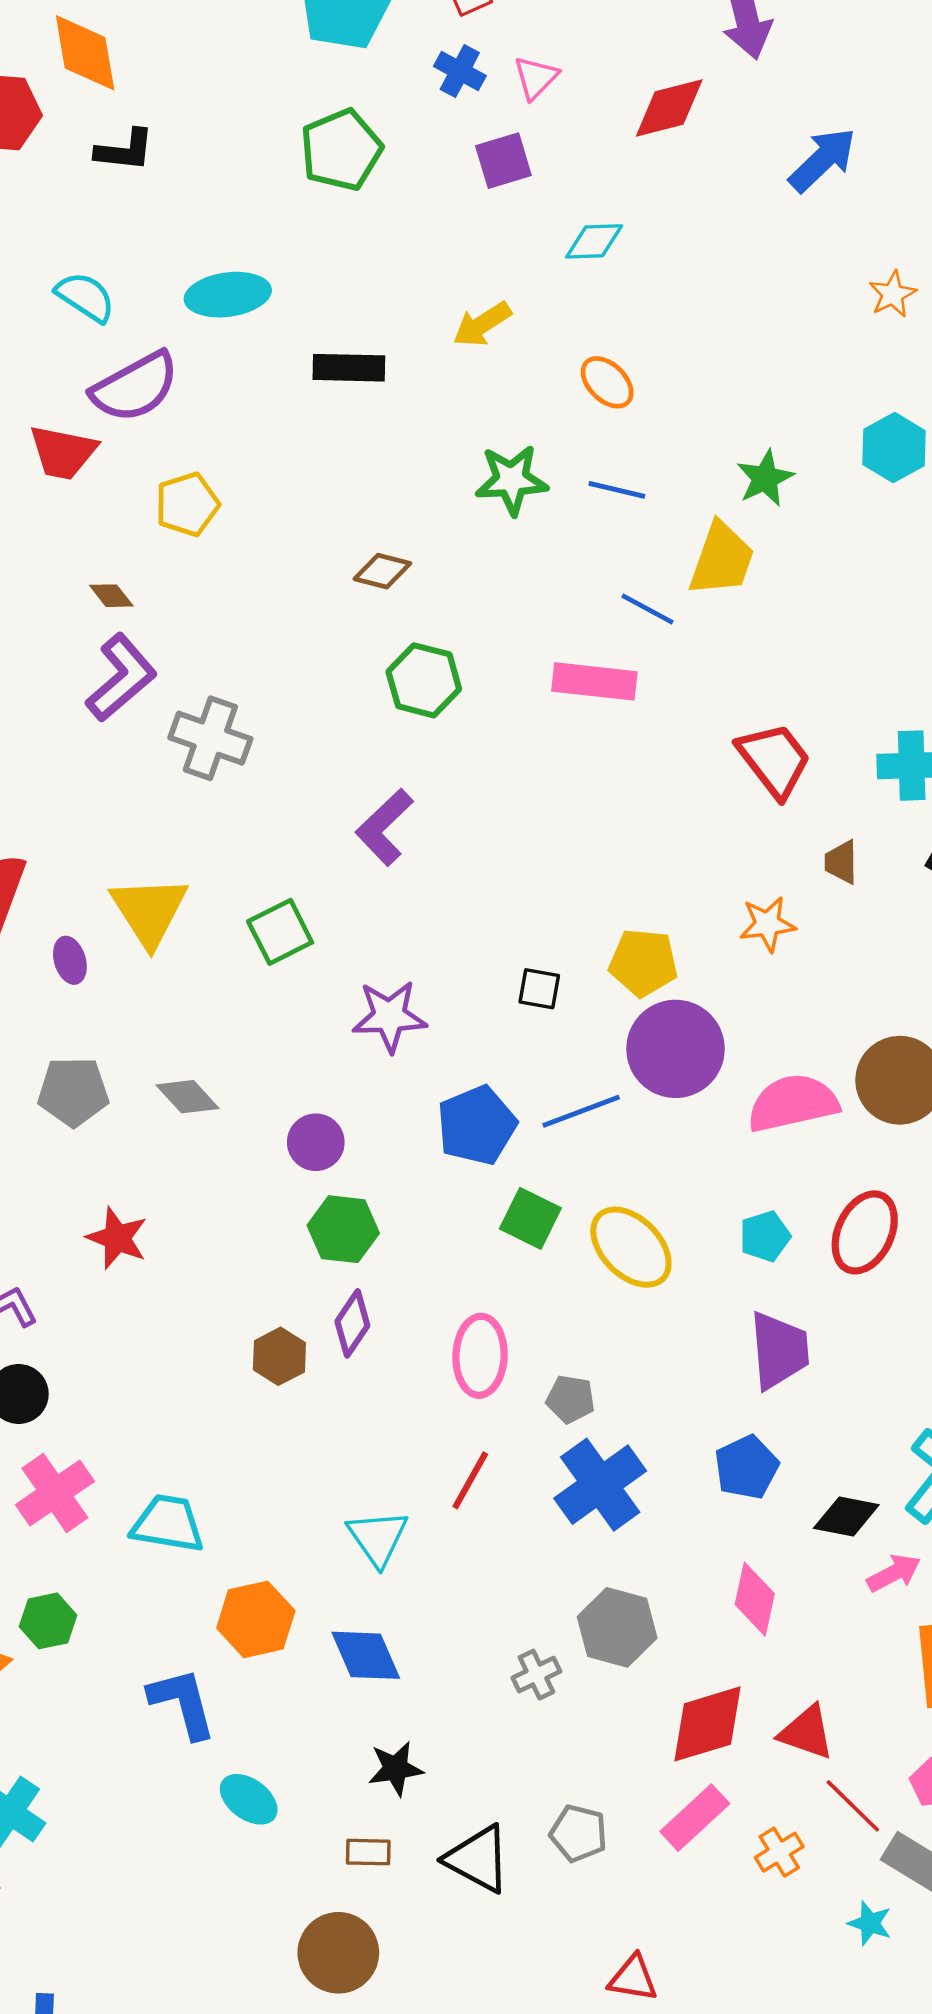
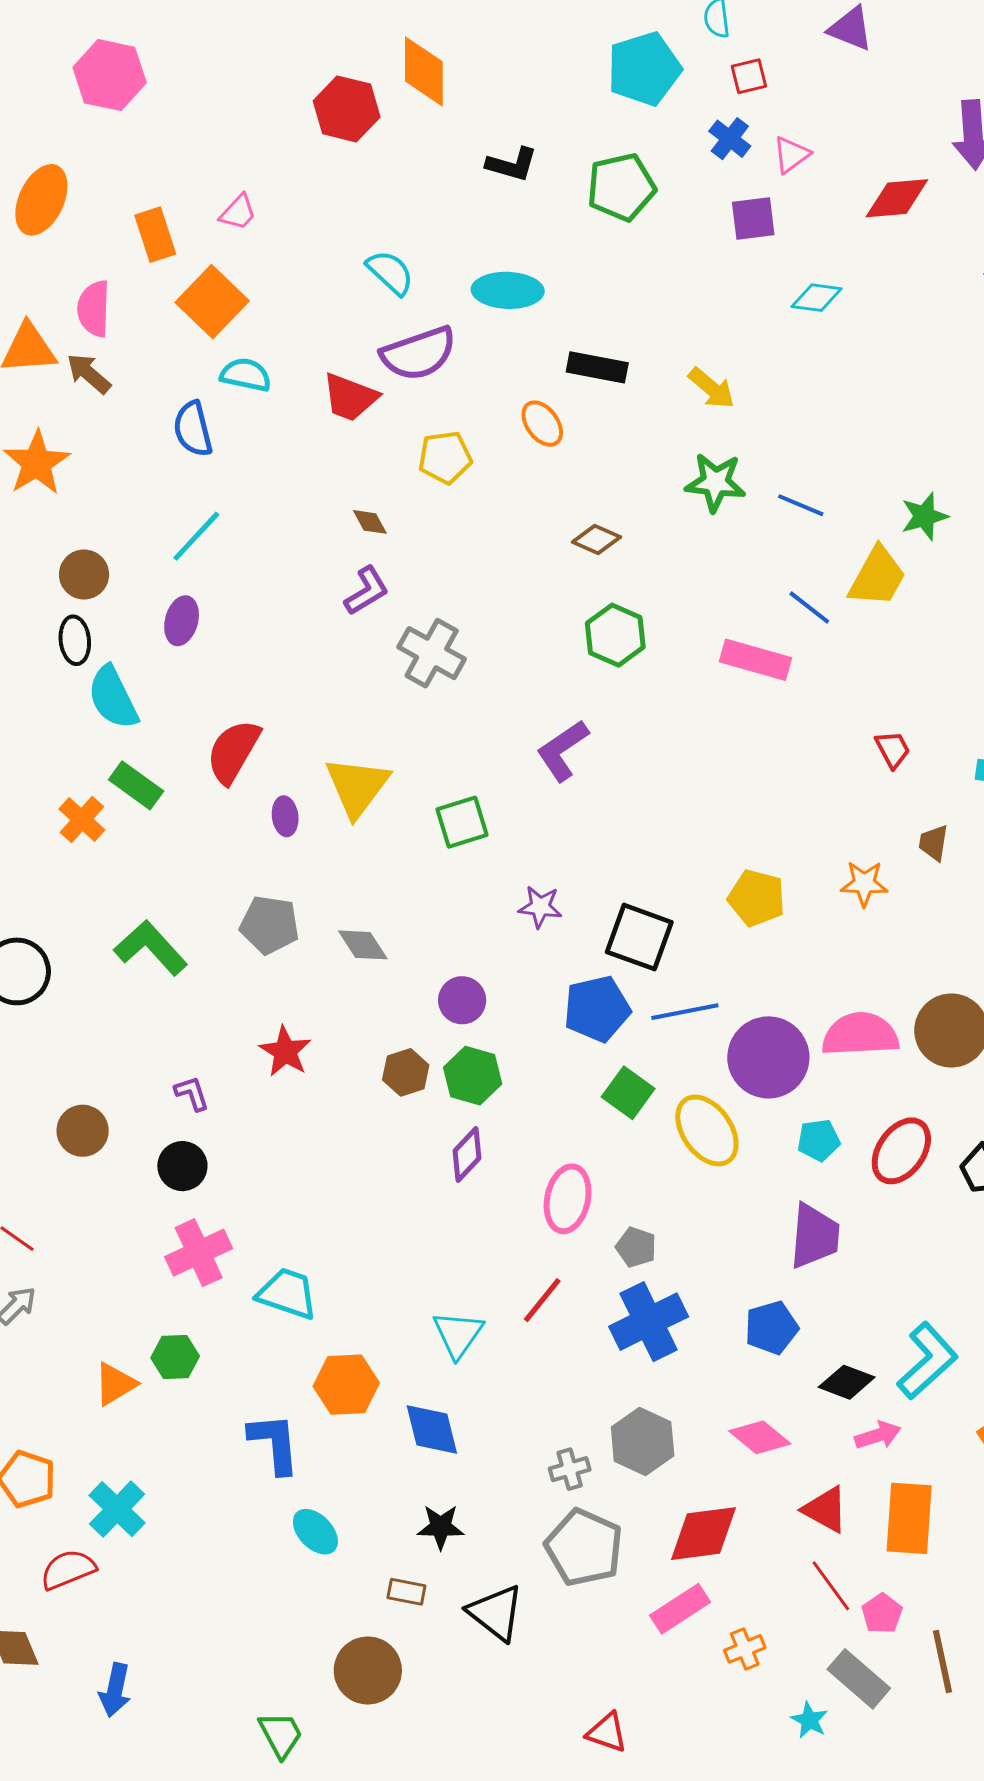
black L-shape: (125, 150) -> (512, 164), moved
yellow arrow: (482, 324) -> (712, 388), moved, turned -117
orange ellipse: (607, 382) -> (542, 424), moved
purple L-shape: (121, 678) -> (367, 591), size x0.7
red trapezoid: (774, 760) -> (893, 749), size x0.6
black square: (539, 989) -> (639, 937), moved, size x1.8
purple star: (389, 1016) -> (540, 907), size x0.7
purple circle: (675, 1049) -> (768, 1057), moved
brown hexagon: (279, 1356) -> (406, 1072), moved
pink diamond: (755, 1599) -> (760, 1437), turned -72
red triangle: (807, 1732) -> (825, 1510), moved
red line: (853, 1806) -> (831, 1586), moved
gray pentagon: (578, 1833) -> (584, 1548), moved, size x1.6

